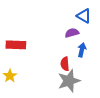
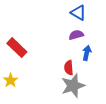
blue triangle: (84, 16) -> (78, 13), moved
red rectangle: (16, 45) -> (17, 48), turned 42

